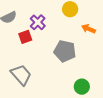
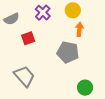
purple cross: (38, 22) -> (43, 13), moved
orange arrow: (89, 29) -> (79, 29), moved, turned 72

